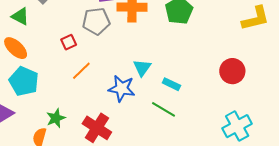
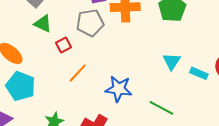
green triangle: (20, 16) -> (43, 24), moved
cyan triangle: (142, 68) -> (172, 61), moved
cyan rectangle: (171, 84) -> (199, 73), moved

